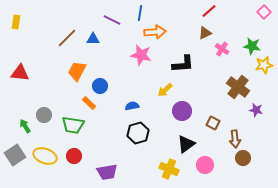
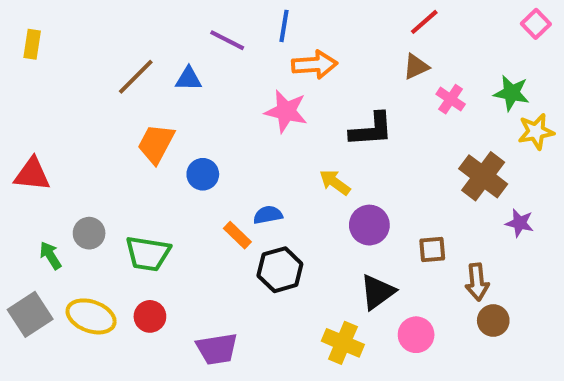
red triangle: (20, 73) -> (32, 174), moved
yellow arrow: (165, 90) -> (335, 182), turned 77
orange rectangle: (89, 103) -> (237, 235), moved
brown square: (213, 123) -> (432, 249), turned -32

